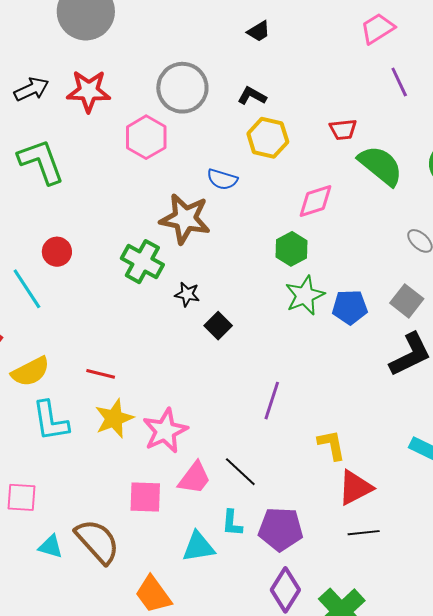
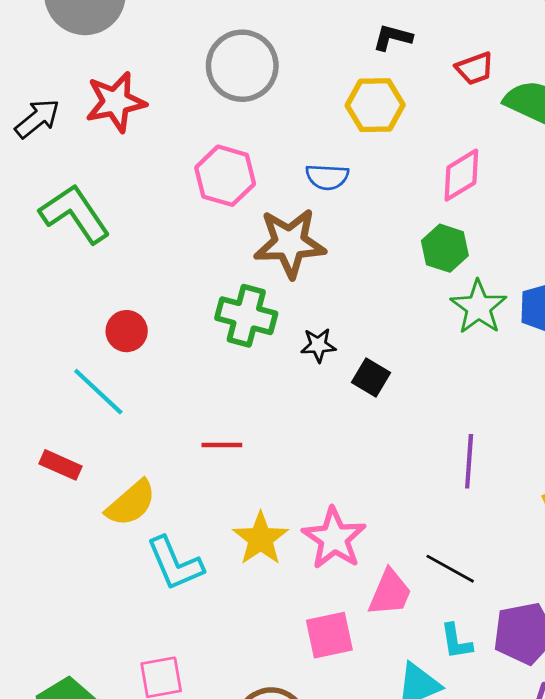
black L-shape: (252, 96) -> (393, 38), moved
pink hexagon: (146, 137) -> (225, 176), moved
red line: (101, 374) -> (222, 445), moved

